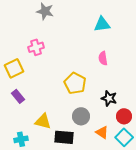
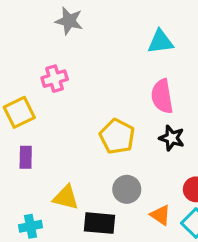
pink semicircle: (103, 58) -> (162, 96), size x1.5
purple rectangle: (18, 96) -> (26, 157), turned 40
black star: (109, 98) -> (172, 138), moved

